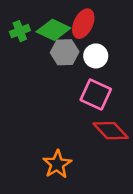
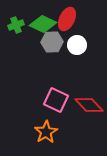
pink square: (96, 95) -> (56, 100), moved

